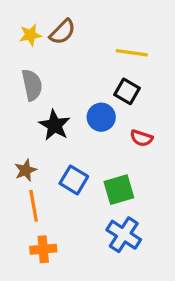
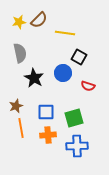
yellow line: (132, 53) -> (65, 33), moved
blue square: (74, 180) -> (46, 112), turned -30
blue cross: (124, 235) -> (77, 146), turned -35
orange cross: (43, 249) -> (48, 135), moved

